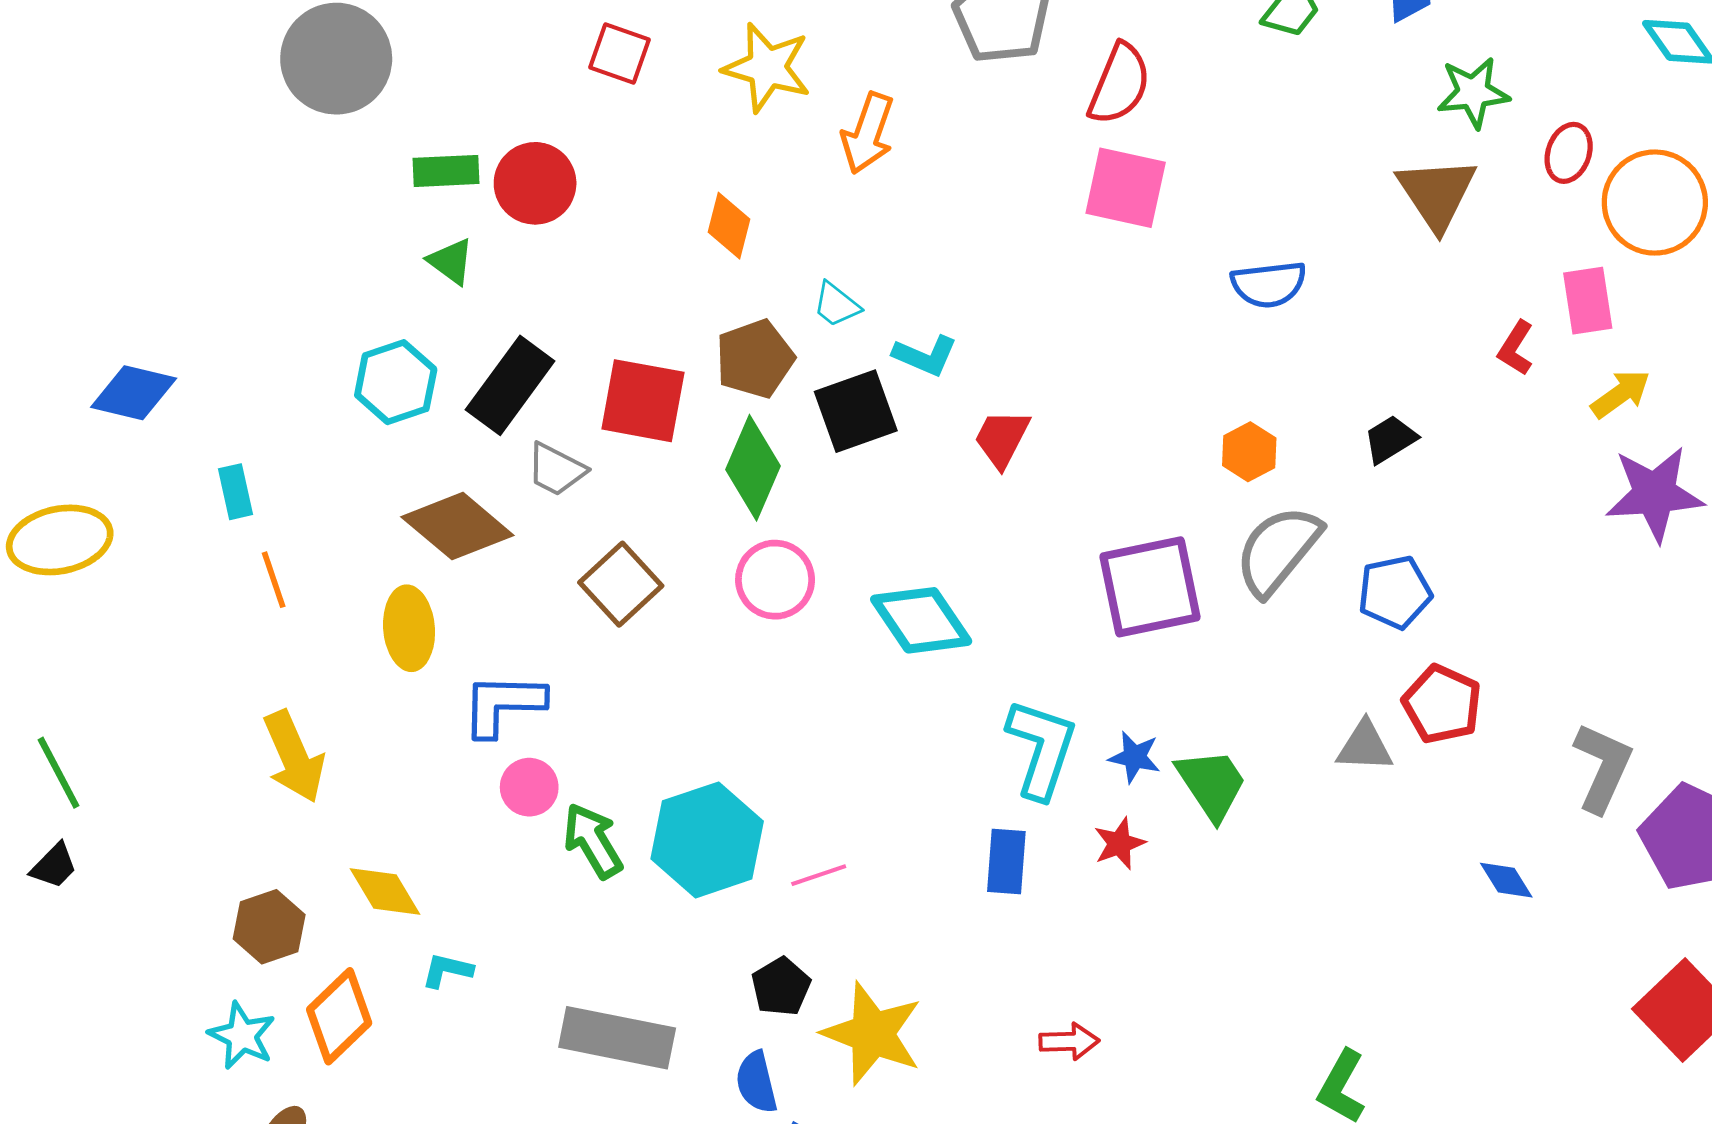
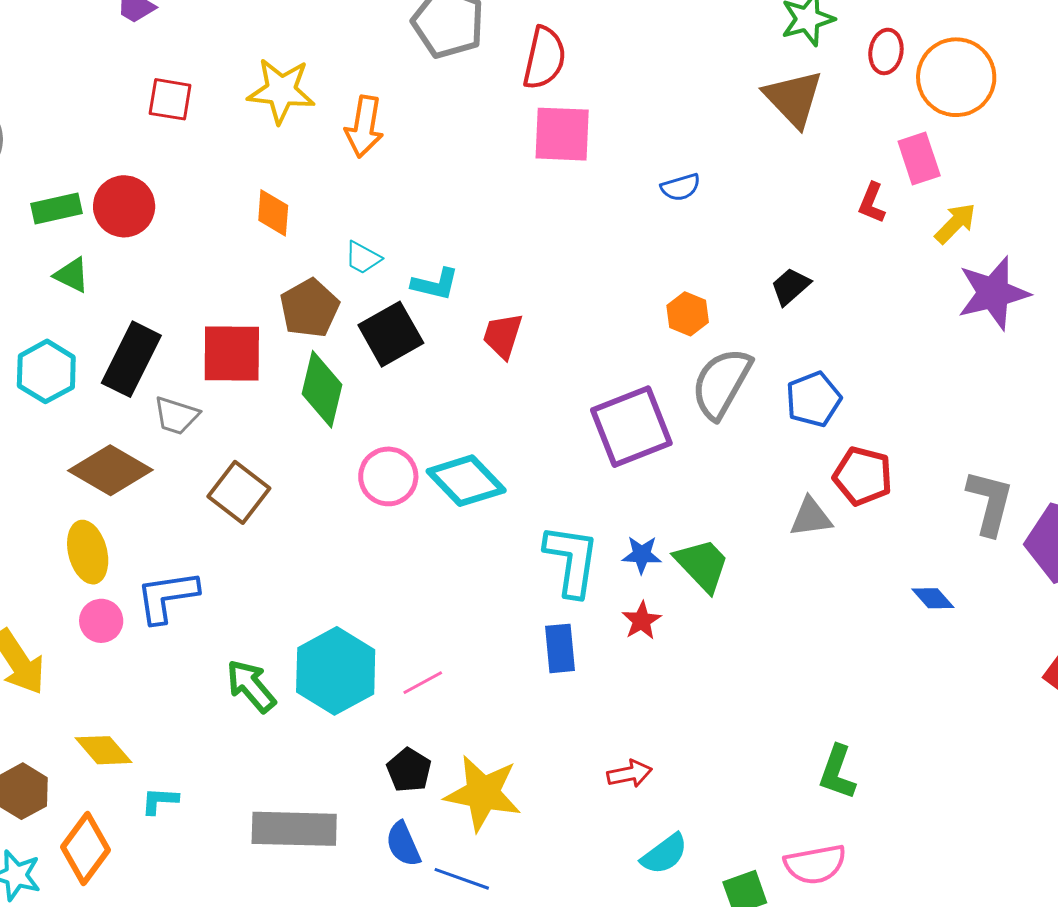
blue semicircle: (1269, 284) -> (681, 187), size x0.7
pink circle: (775, 580) -> (388, 476), moved
pink circle: (529, 787) -> (101, 621), moved

